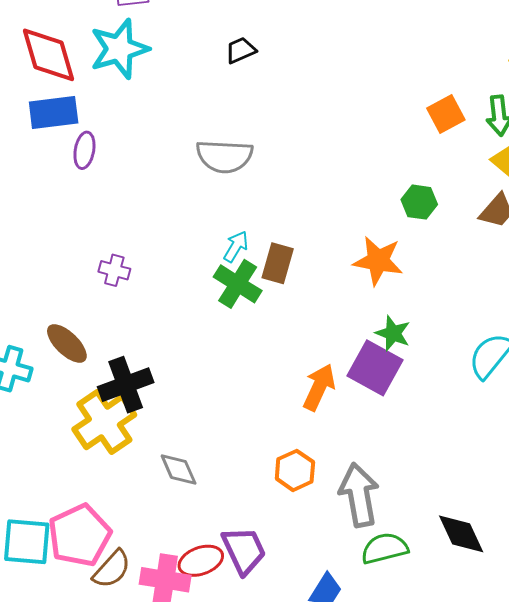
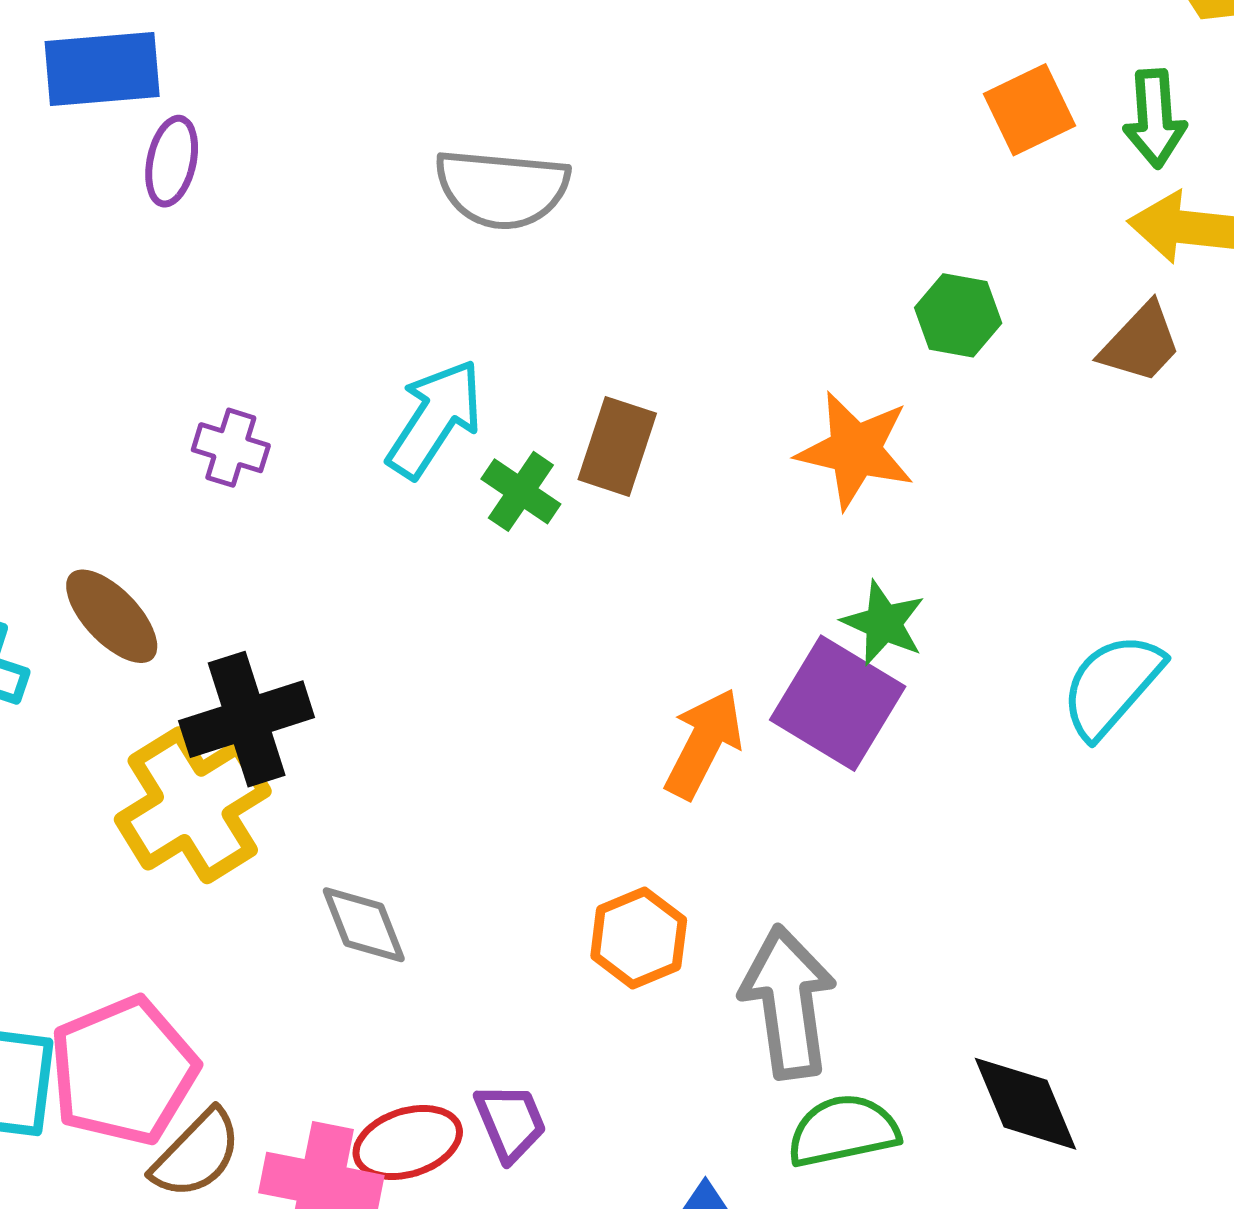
cyan arrow: (236, 247) -> (435, 419), moved, size x1.6
green cross: (238, 284) -> (521, 491), size x0.7
purple trapezoid: (244, 550) -> (510, 1122), size x0.7

